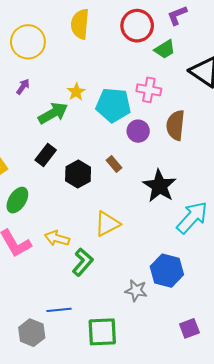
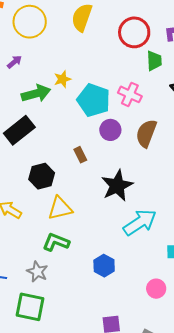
green trapezoid: (165, 49) -> (154, 61), turned -75
black rectangle: (46, 155) -> (19, 130), size x1.4
black hexagon: (78, 174) -> (42, 176), moved
green L-shape: (83, 262) -> (56, 242), moved, turned -124
blue hexagon: (167, 271) -> (104, 266), size x0.7
gray star: (136, 291) -> (37, 272), moved

